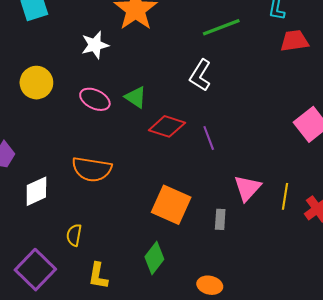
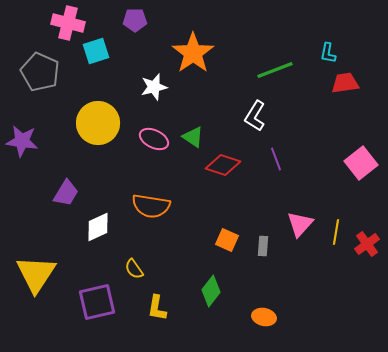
yellow circle: (36, 83) -> (98, 123), size x1.4
purple line: (209, 138) -> (276, 159), moved
orange square: (171, 205) -> (227, 240), size x0.6
gray rectangle: (220, 219) -> (263, 246), moved
yellow semicircle: (74, 235) -> (134, 269), turned -45
purple square: (35, 270) -> (97, 302), turned 33

